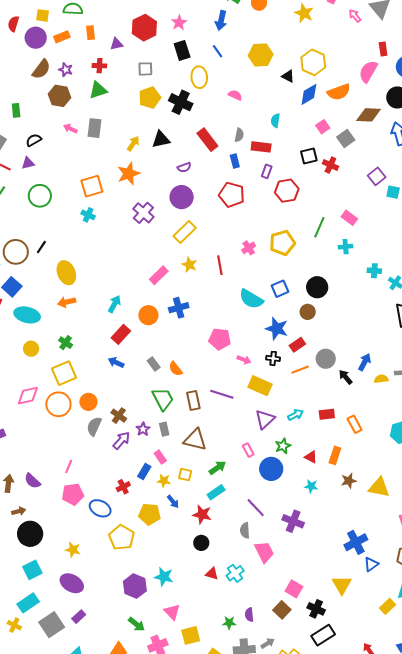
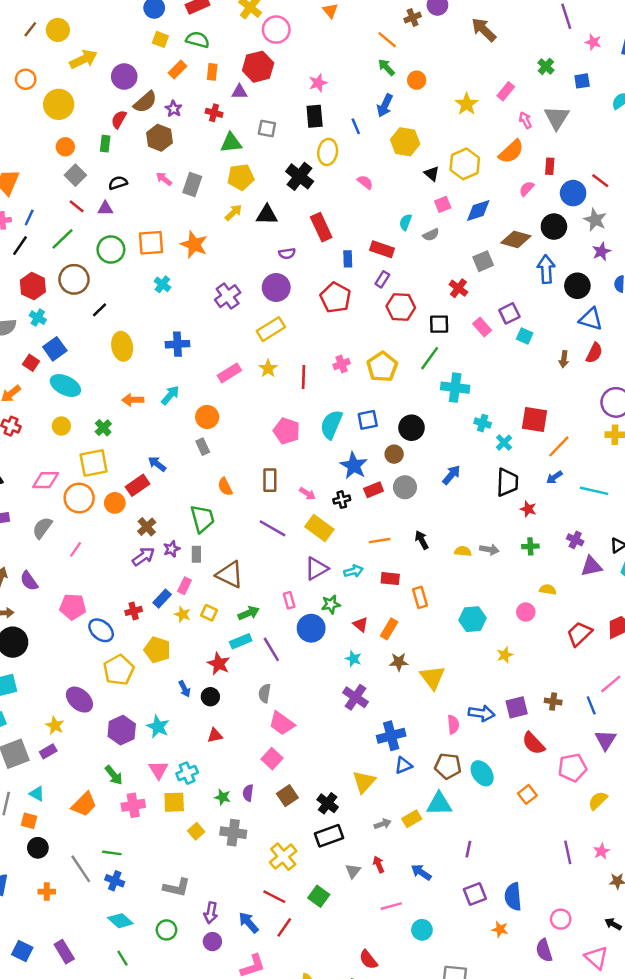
blue arrow: (221, 20) -> (385, 106), moved
red semicircle: (13, 24) -> (119, 119), moved
red hexagon: (144, 28) -> (258, 67), moved
orange rectangle: (62, 37) -> (177, 69), turned -35
purple circle: (36, 38) -> (124, 77), moved
pink semicircle: (368, 71) -> (527, 189), size x0.6
green triangle: (98, 90) -> (231, 143), moved
orange semicircle: (339, 92) -> (511, 152), moved, turned -35
blue diamond: (309, 94) -> (478, 210), moved
yellow pentagon: (150, 98) -> (241, 177), moved
pink square: (323, 127) -> (443, 204), moved
gray semicircle: (239, 135) -> (431, 235), moved, turned 40
black square: (309, 156) -> (439, 324), moved
orange star: (129, 174) -> (194, 245), moved, turned 30
orange square: (92, 186) -> (151, 243), moved
pink rectangle: (349, 218) -> (482, 327), moved
yellow pentagon: (282, 243) -> (382, 367), turned -30
cyan cross: (346, 247) -> (455, 388), size x1.6
brown circle: (16, 252) -> (74, 279), moved
cyan semicircle: (251, 299) -> (331, 424), turned 70
orange arrow: (67, 302) -> (133, 400), moved
blue cross: (179, 308) -> (177, 344), moved
red rectangle: (121, 334) -> (138, 485), moved
pink pentagon: (220, 339) -> (287, 431), moved
black cross: (273, 358) -> (342, 500), turned -32
gray circle: (326, 359) -> (405, 487), moved
blue arrow: (365, 362) -> (451, 475), moved
gray rectangle: (154, 364) -> (203, 447), moved
orange line: (300, 370) -> (380, 541), moved
brown rectangle: (193, 401) -> (270, 480), moved
gray semicircle: (94, 426) -> (42, 528), moved
pink rectangle: (160, 457) -> (185, 586), turned 48
pink line: (69, 466) -> (76, 549), moved
yellow triangle: (379, 487) -> (432, 677), turned 30
blue arrow: (173, 502) -> (185, 689), moved
purple line: (256, 508) -> (271, 649), moved
purple cross: (293, 521) -> (355, 697), moved
yellow star: (73, 550) -> (55, 725), moved
pink trapezoid: (264, 552) -> (282, 723), turned 140
cyan cross: (235, 573) -> (187, 773), moved
red triangle: (212, 574) -> (215, 735), turned -40
purple ellipse: (72, 583) -> (79, 700), moved
pink square: (294, 589) -> (272, 759), moved
gray arrow: (268, 643) -> (383, 824), moved

